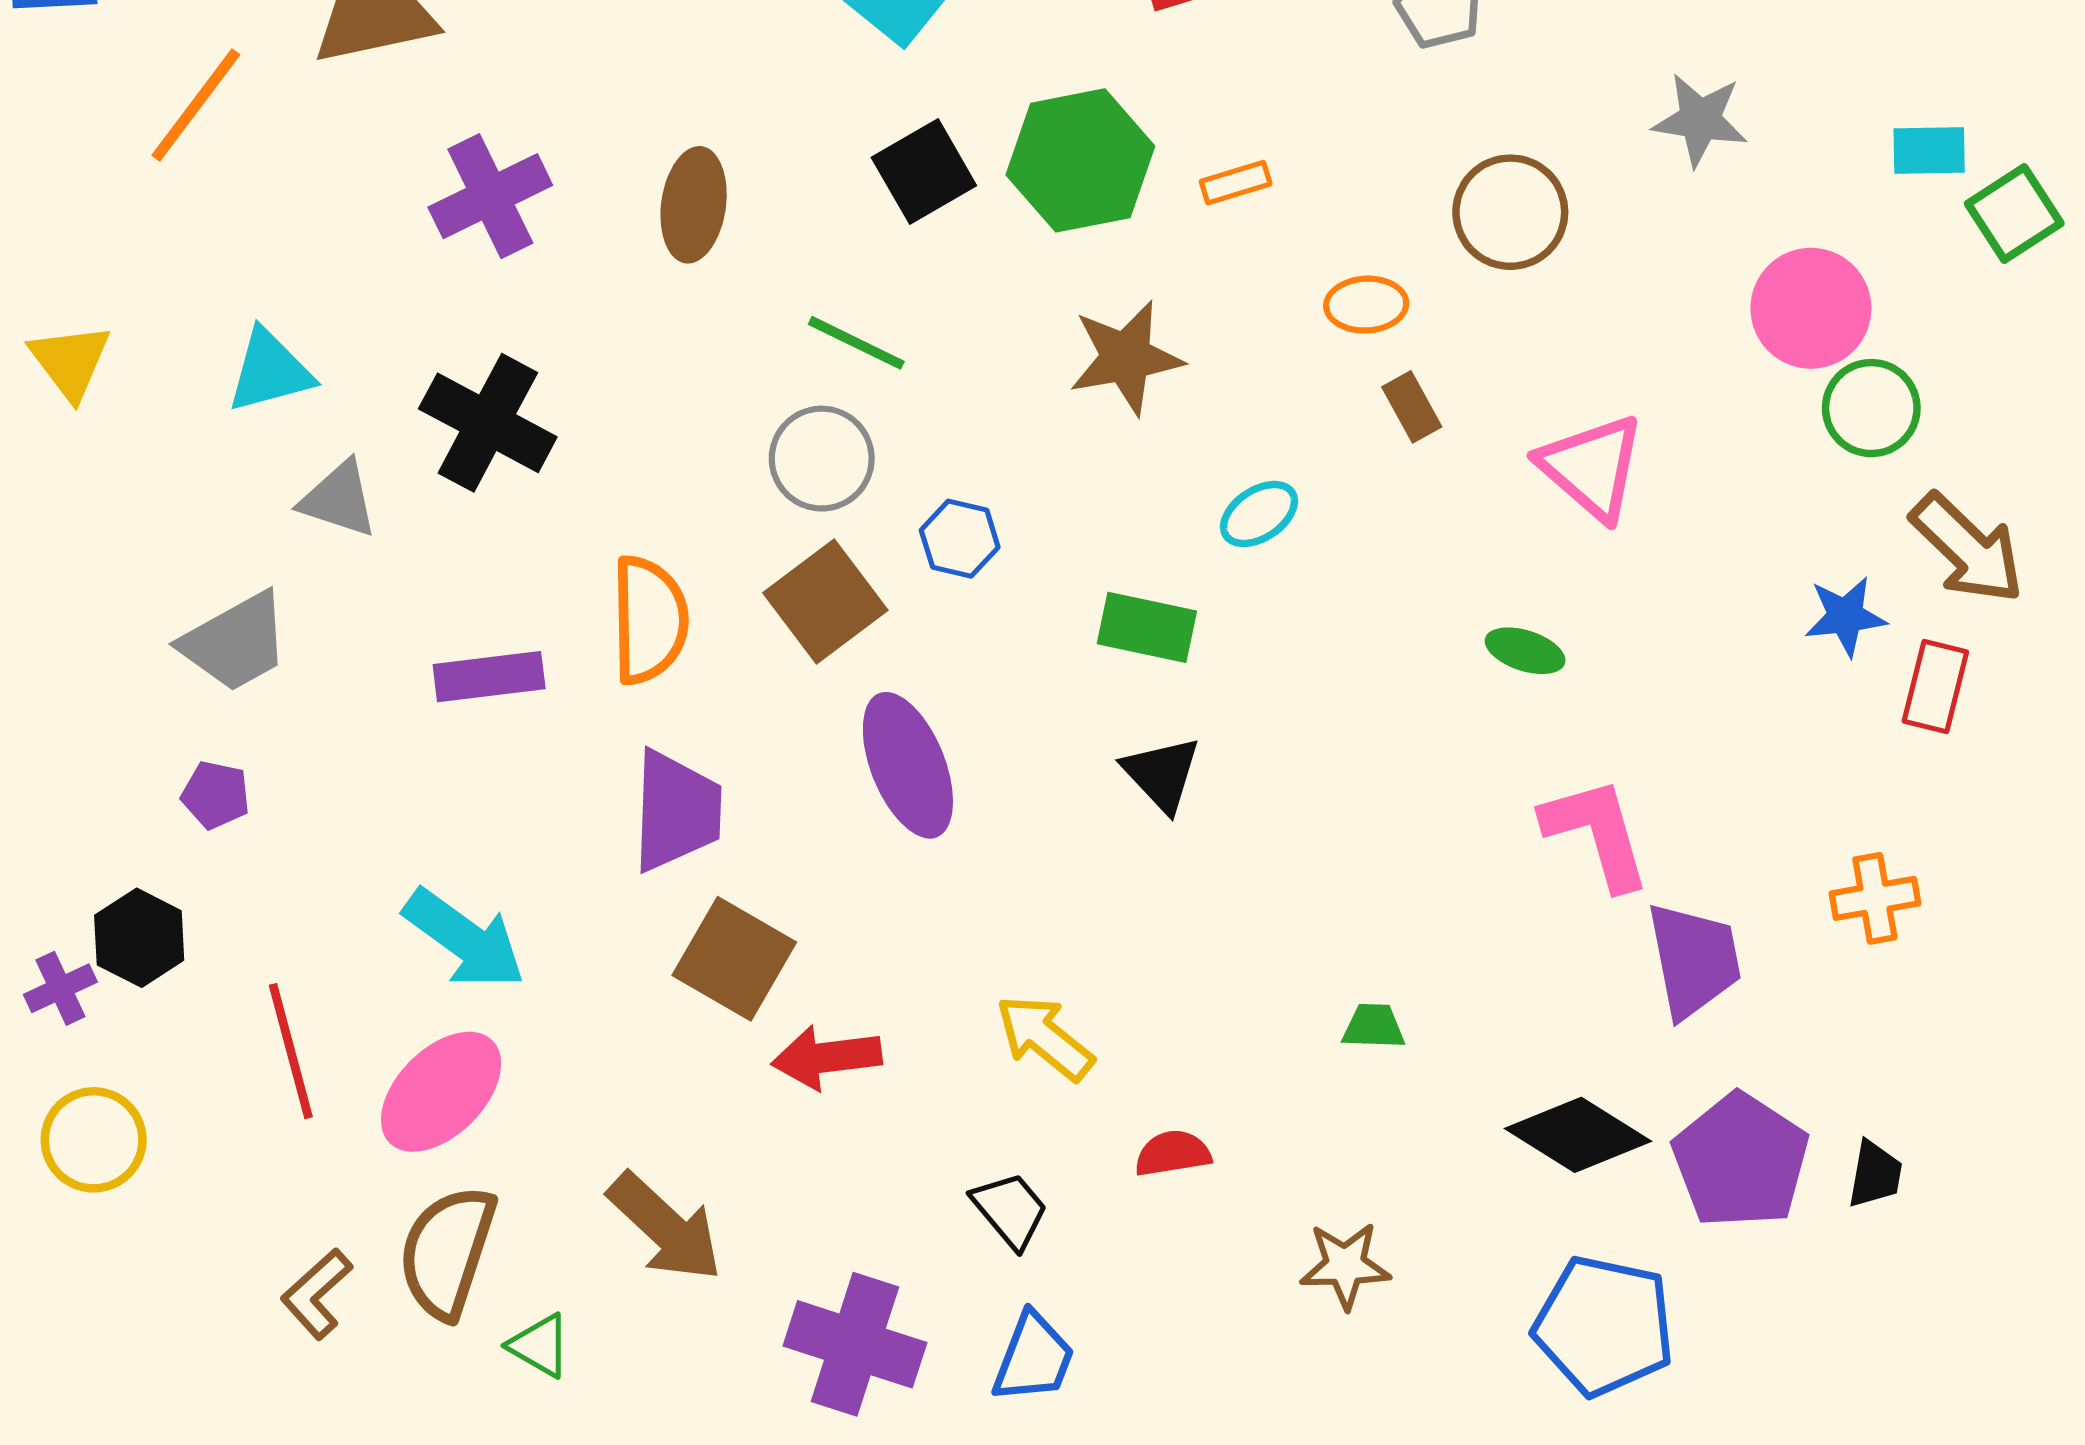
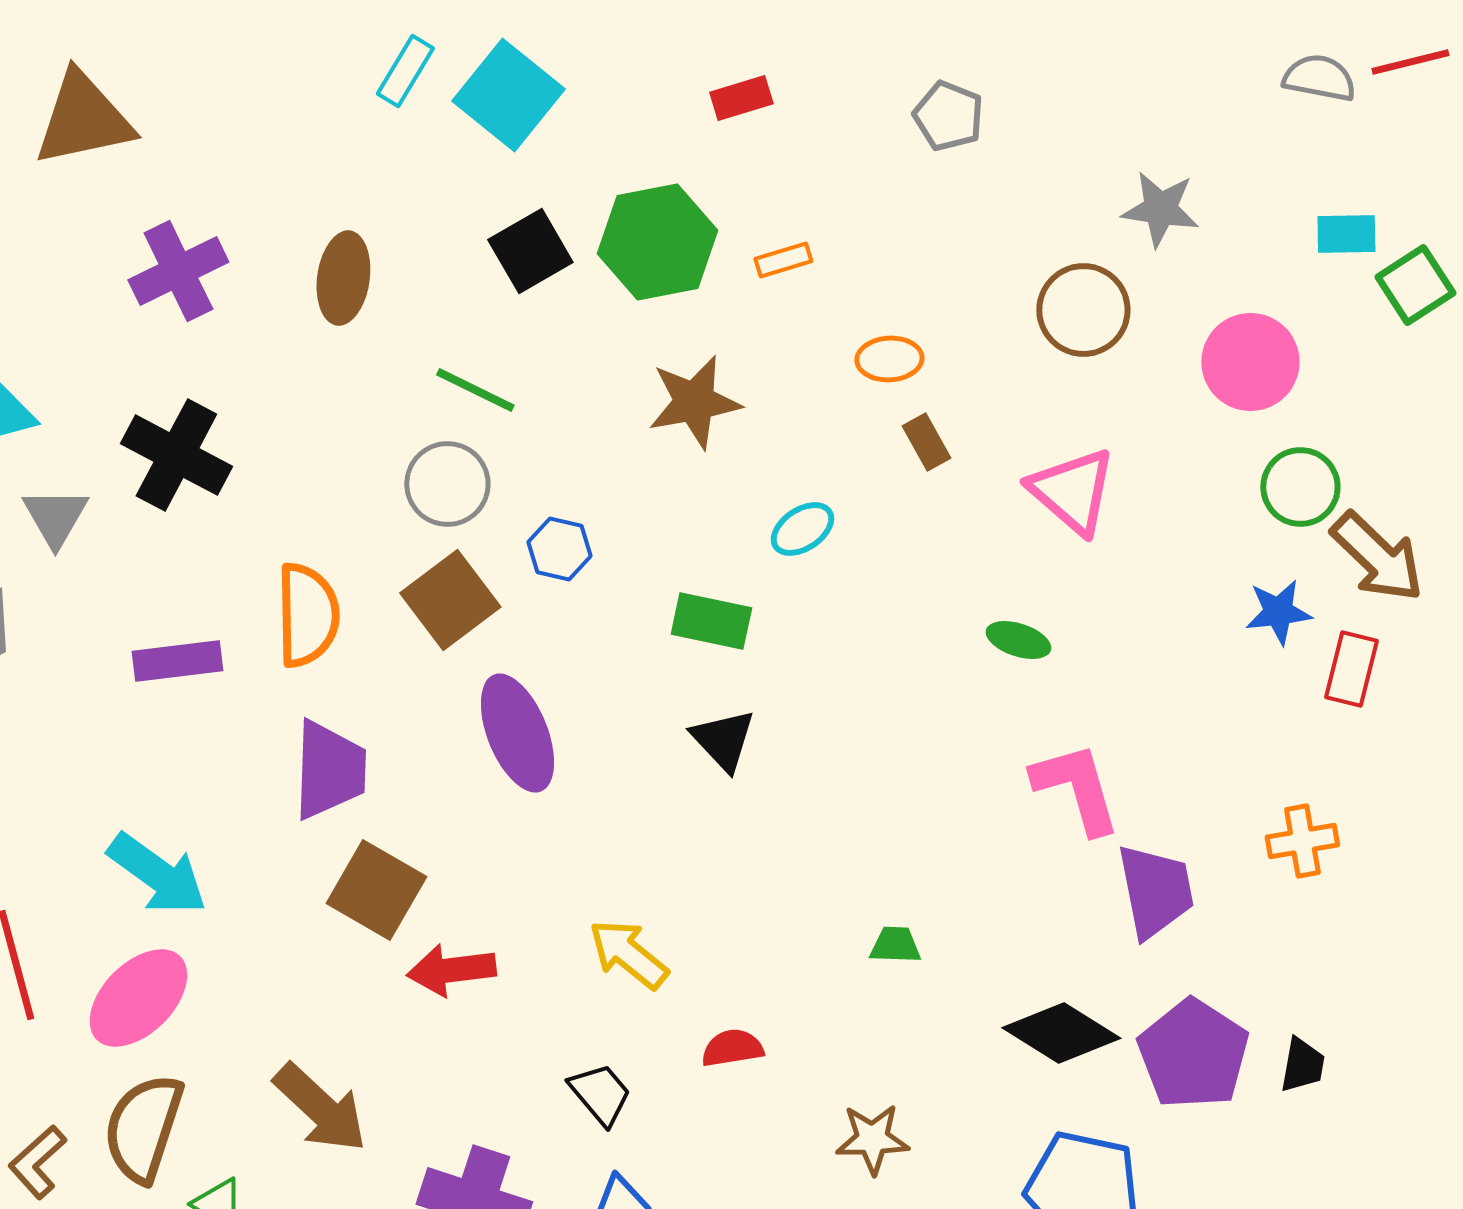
brown circle: (1510, 212) -> (1083, 310), moved
green circle: (1871, 408) -> (1300, 487), moved
gray triangle: (339, 499) -> (55, 517), turned 42

